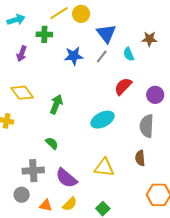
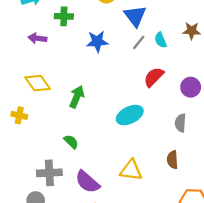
brown star: (149, 39) -> (192, 31), moved
purple arrow: (22, 54) -> (37, 38), turned 77
gray line: (102, 57) -> (139, 42), moved
gray semicircle: (147, 126) -> (180, 123), size x0.7

